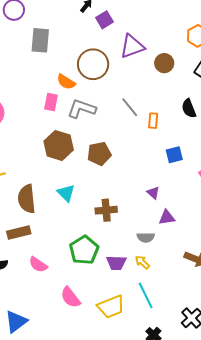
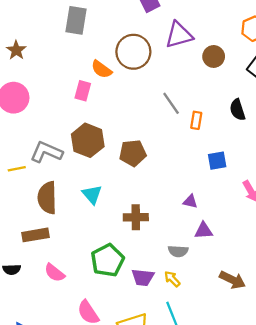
gray L-shape: (82, 109) -> (46, 152), moved
purple triangle: (153, 193) -> (190, 202), turned -32

